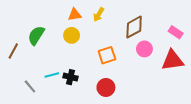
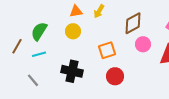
cyan line: (52, 75) -> (39, 54), moved
black cross: (71, 77) -> (72, 71), size x1.5
red circle: (106, 87) -> (115, 76), moved

